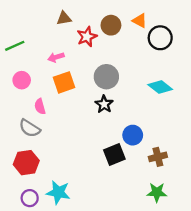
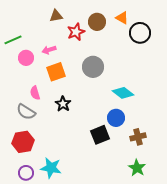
pink circle: (22, 80) -> (26, 58), moved
cyan diamond: (160, 87) -> (123, 93), moved
black star: (104, 104) -> (63, 104), moved
green star: (157, 192) -> (137, 168), turned 30

